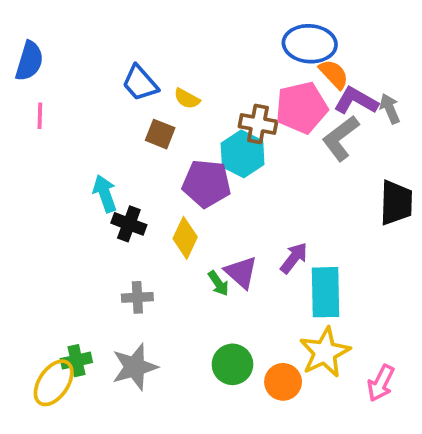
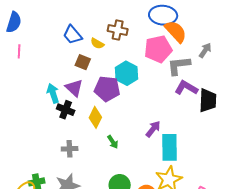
orange semicircle: (334, 74) -> (176, 32), size x1.4
purple L-shape: (356, 101) -> (186, 88), moved
gray arrow: (390, 109) -> (205, 50), turned 56
brown cross: (258, 124) -> (118, 30), moved
gray L-shape: (341, 138) -> (179, 66), turned 30
purple triangle: (241, 272) -> (74, 88), moved

